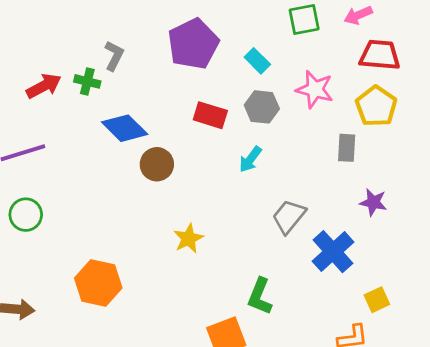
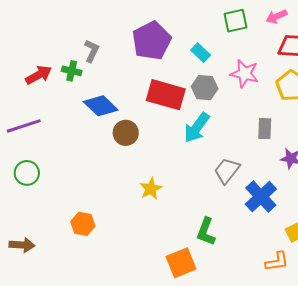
red rectangle: (210, 115) -> (166, 95), size x1.5
gray rectangle: (347, 148) -> (265, 129), moved
cyan arrow: (250, 159) -> (197, 128), size x1.5
orange hexagon: (98, 283) -> (83, 224), size x0.7

